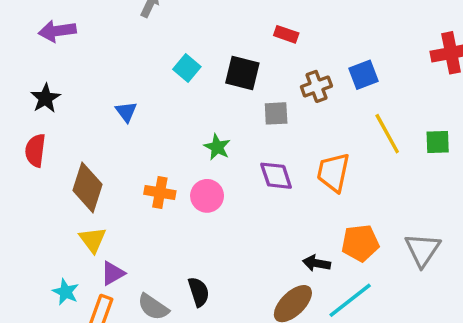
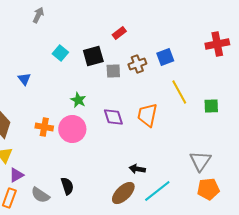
red rectangle: (286, 34) -> (119, 33), turned -56
black square: (242, 73) -> (93, 56), turned -30
gray square: (276, 113) -> (113, 71), moved
green square: (438, 142) -> (211, 106), moved
pink circle: (207, 196) -> (72, 129), size x1.4
orange pentagon: (360, 243) -> (208, 189), moved

